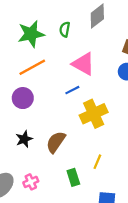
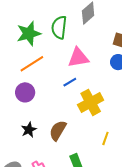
green semicircle: (65, 29) -> (59, 27), size x1.6
pink triangle: (83, 64) -> (78, 58), turned -35
yellow line: (97, 162) -> (105, 138), moved

